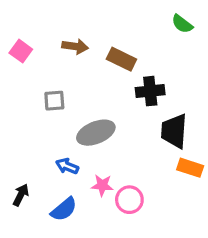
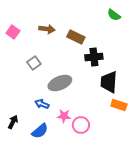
gray square: (54, 101) -> (34, 63), turned -32

